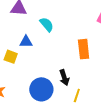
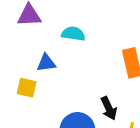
cyan semicircle: (47, 25) -> (73, 34), turned -35

